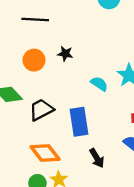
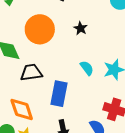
black star: (65, 54) -> (81, 28), moved
orange circle: (34, 60) -> (40, 29), size x1.5

